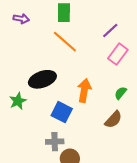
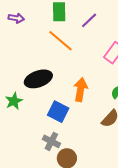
purple line: (110, 31) -> (89, 20), moved
gray cross: (55, 142) -> (51, 141), turned 30

